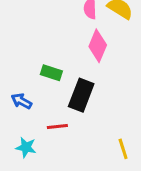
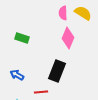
green rectangle: (51, 73) -> (22, 38), moved

